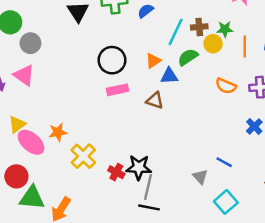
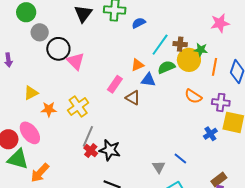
yellow circle: (213, 44) -> (189, 60), size x1.5
black circle: (112, 60) -> (58, 49), moved
pink triangle: (24, 75) -> (76, 61), moved
pink rectangle: (117, 90) -> (115, 84), moved, turned -54
yellow triangle: (17, 124) -> (31, 93), moved
pink ellipse: (31, 142) -> (30, 133), moved
yellow cross: (83, 156) -> (78, 107), moved
gray line: (148, 187) -> (88, 136), moved

